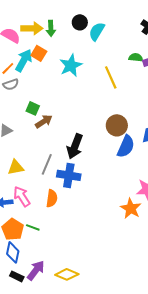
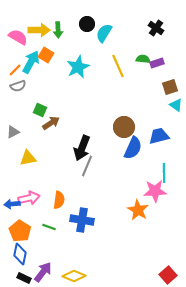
yellow line: (111, 77) -> (118, 66), moved
gray line: (47, 164) -> (87, 166), moved
yellow triangle: (16, 167) -> (28, 158), moved
blue cross: (69, 175) -> (82, 220), moved
pink arrow: (22, 196) -> (29, 198), turned 110
green line: (33, 227) -> (49, 227), moved

